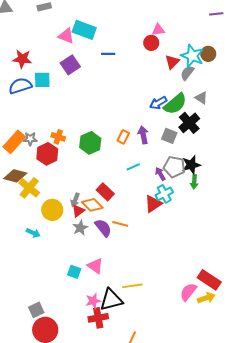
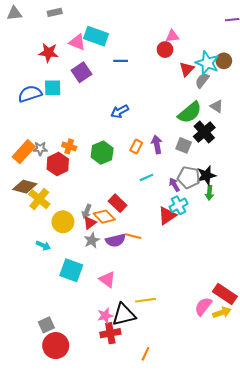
red star: (22, 59) -> (48, 53), moved
blue arrow: (158, 103) -> (120, 111), moved
purple semicircle: (103, 228) -> (116, 240), turned 114
cyan square: (74, 272) -> (71, 270), moved, size x1.6

